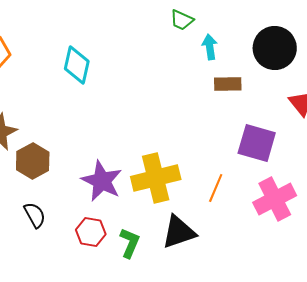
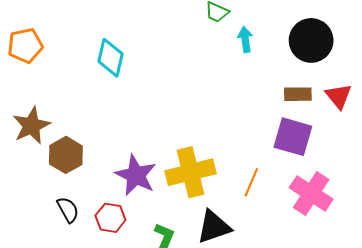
brown rectangle: (228, 84) -> (298, 94), moved
pink cross: (275, 199) -> (311, 193), turned -30
red hexagon: (91, 232) -> (110, 218), moved

